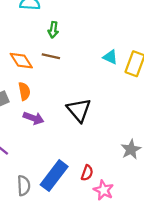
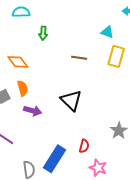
brown line: (51, 56) -> (79, 58), moved
cyan triangle: (110, 57) -> (107, 32), moved
red semicircle: (87, 173) -> (84, 146), moved

